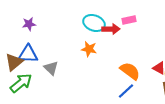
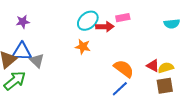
cyan ellipse: (94, 23) -> (88, 21), turned -60
gray triangle: (51, 68) -> (37, 61), moved

